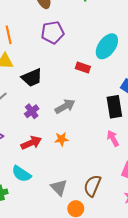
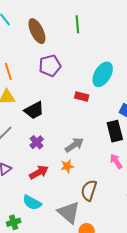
gray arrow: (65, 106) -> (74, 145), moved
brown semicircle: (92, 186) -> (89, 190), moved
gray triangle: (59, 188) -> (69, 212), size x1.4

